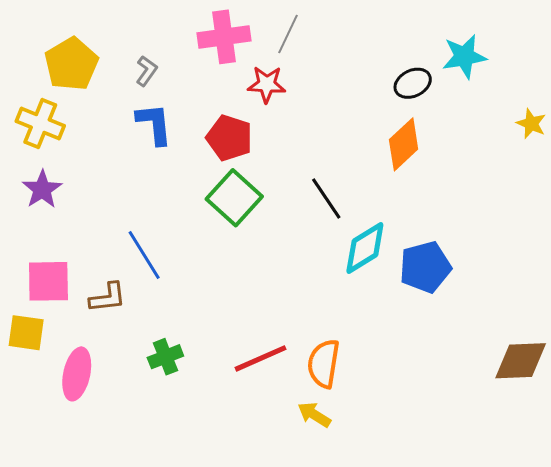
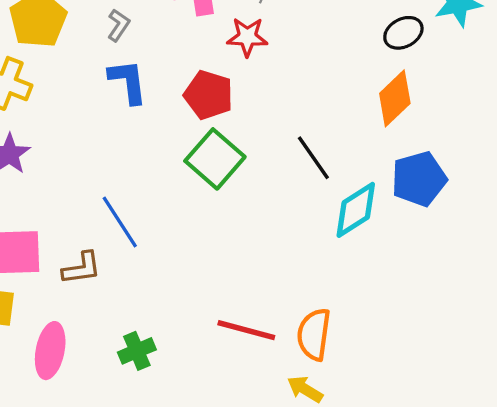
blue pentagon: (425, 267) -> (419, 179), moved
green cross: (165, 357) -> (137, 351), moved
red line: (261, 358) -> (246, 330), turned 40

